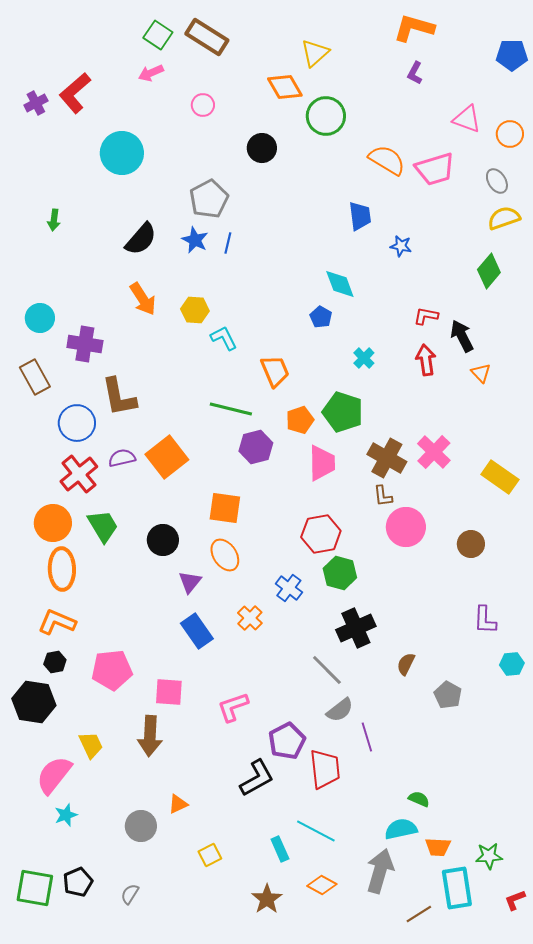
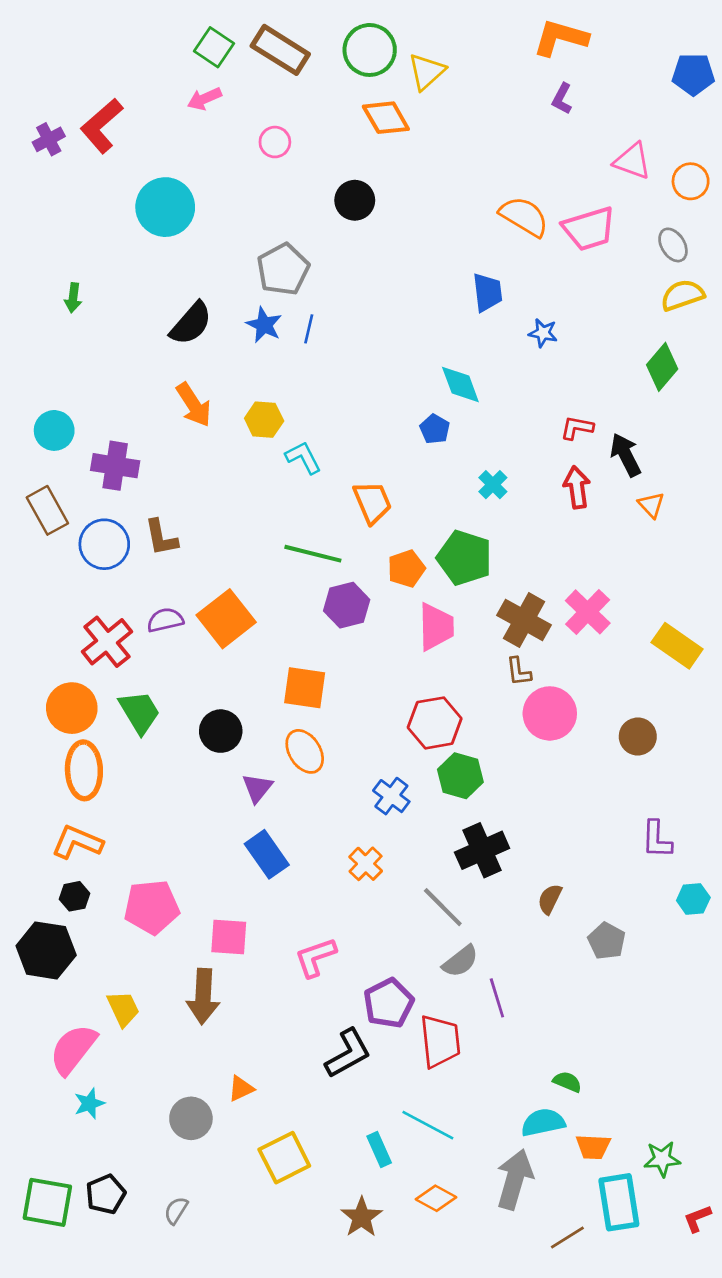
green circle: (326, 116) -> (370, 50), moved
brown L-shape: (119, 397) -> (161, 537), size x0.7
blue circle: (77, 423) -> (104, 544), moved
orange cross: (250, 618) -> (366, 864), moved
yellow square: (210, 855) -> (284, 1158), size x1.6

